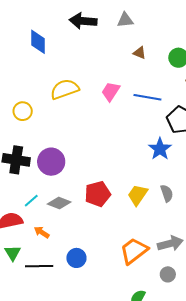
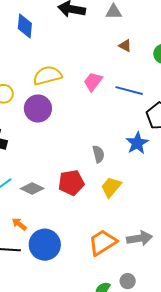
purple circle: (51, 162) -> (38, 108), moved
gray semicircle: (167, 193) -> (98, 154), moved
orange arrow: (42, 232) -> (19, 224), moved
blue circle: (76, 258) -> (45, 245), size x1.6
gray circle: (168, 274) -> (128, 281), moved

